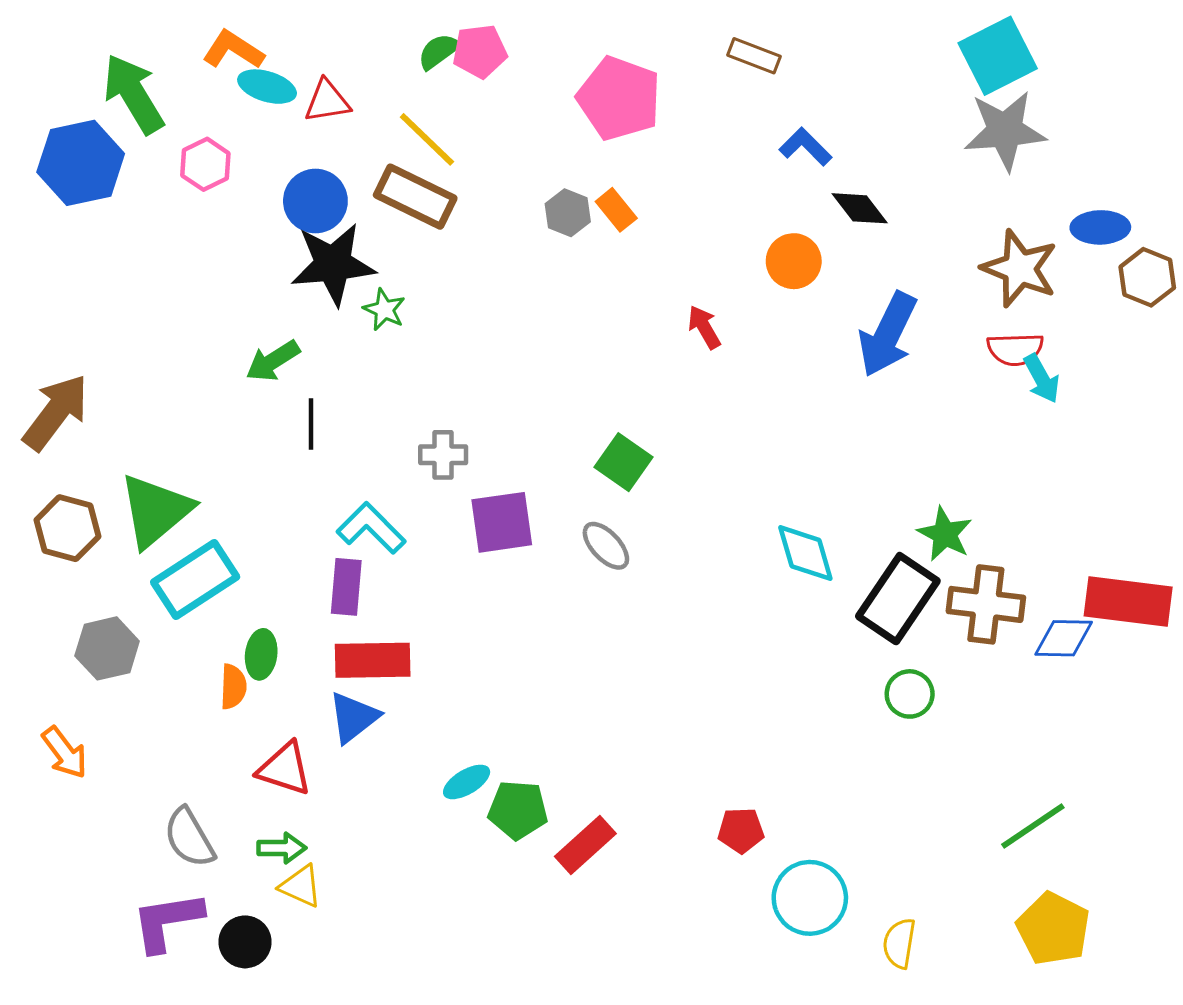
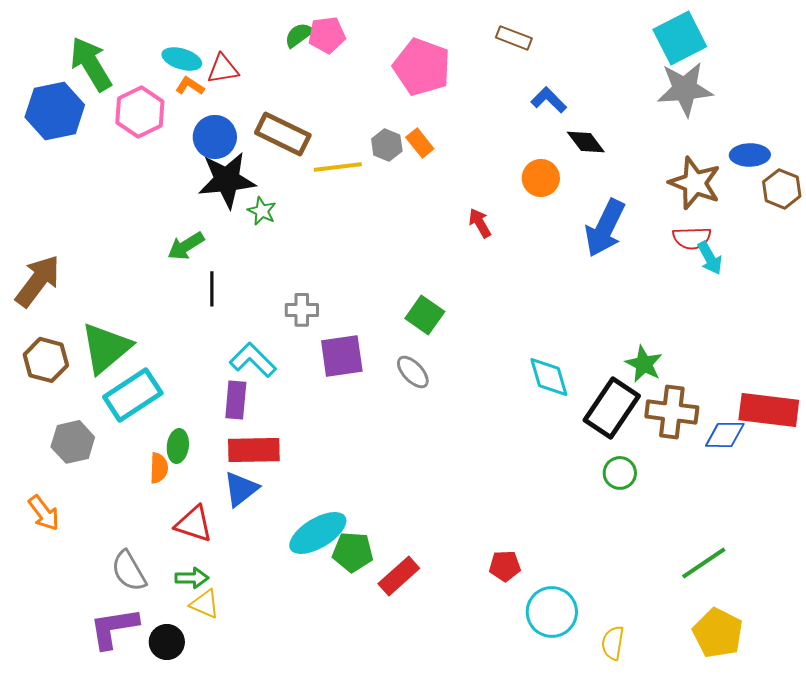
orange L-shape: (233, 50) -> (190, 86), moved, size x0.7
yellow line: (427, 139) -> (338, 167), moved, turned -51
pink hexagon: (205, 164) -> (140, 112), size x1.4
cyan ellipse: (467, 782) -> (318, 533), size x1.8

